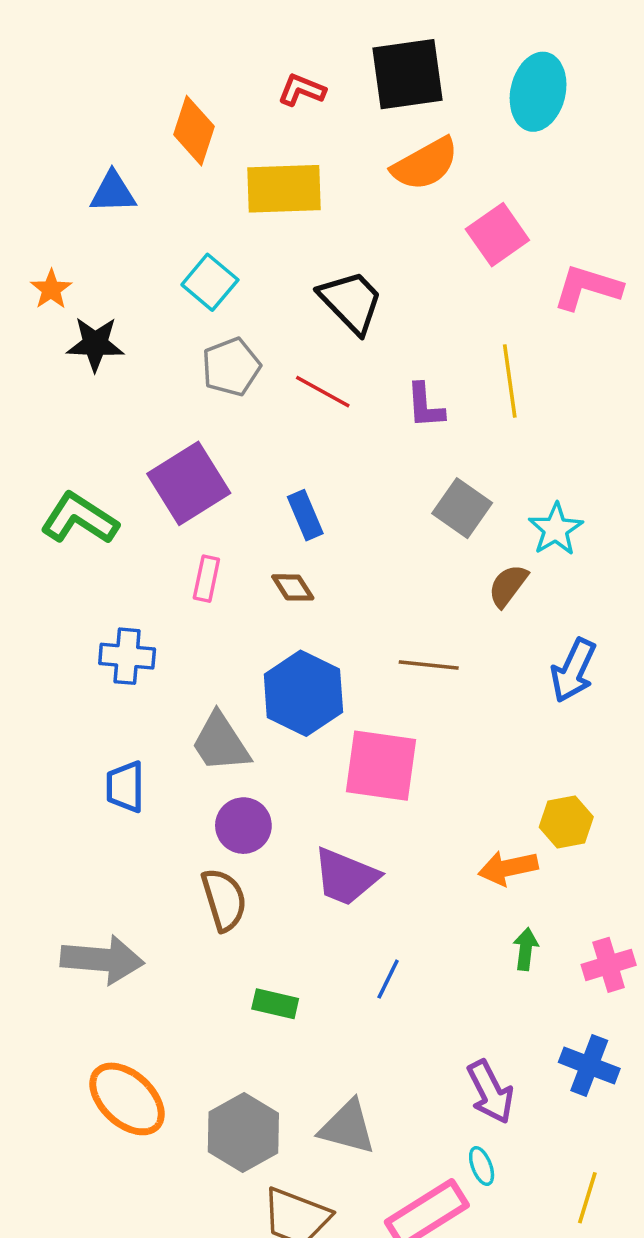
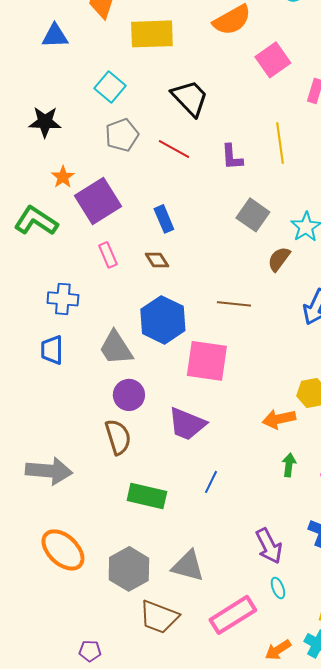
orange star: (51, 289) -> (63, 177), moved
pink rectangle: (206, 579) -> (108, 255), turned -35
blue trapezoid: (125, 787) -> (52, 350), moved
green rectangle: (275, 1004) -> (147, 496), size x1.5
cyan ellipse: (482, 1166) -> (278, 588), moved

